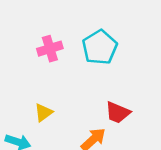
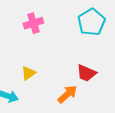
cyan pentagon: (100, 47) -> (91, 22), moved

